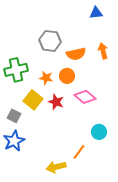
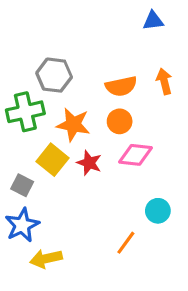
gray hexagon: (50, 41) -> (54, 75), moved
orange circle: (67, 76) -> (120, 121), moved
orange star: (46, 78) -> (73, 125), size x1.5
pink diamond: (85, 97) -> (136, 155), turned -35
yellow arrow: (56, 167) -> (46, 259), moved

